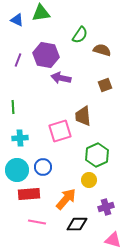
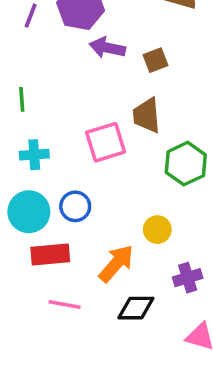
brown square: (105, 85) -> (155, 60), moved
green hexagon: (97, 155) -> (186, 164), moved

